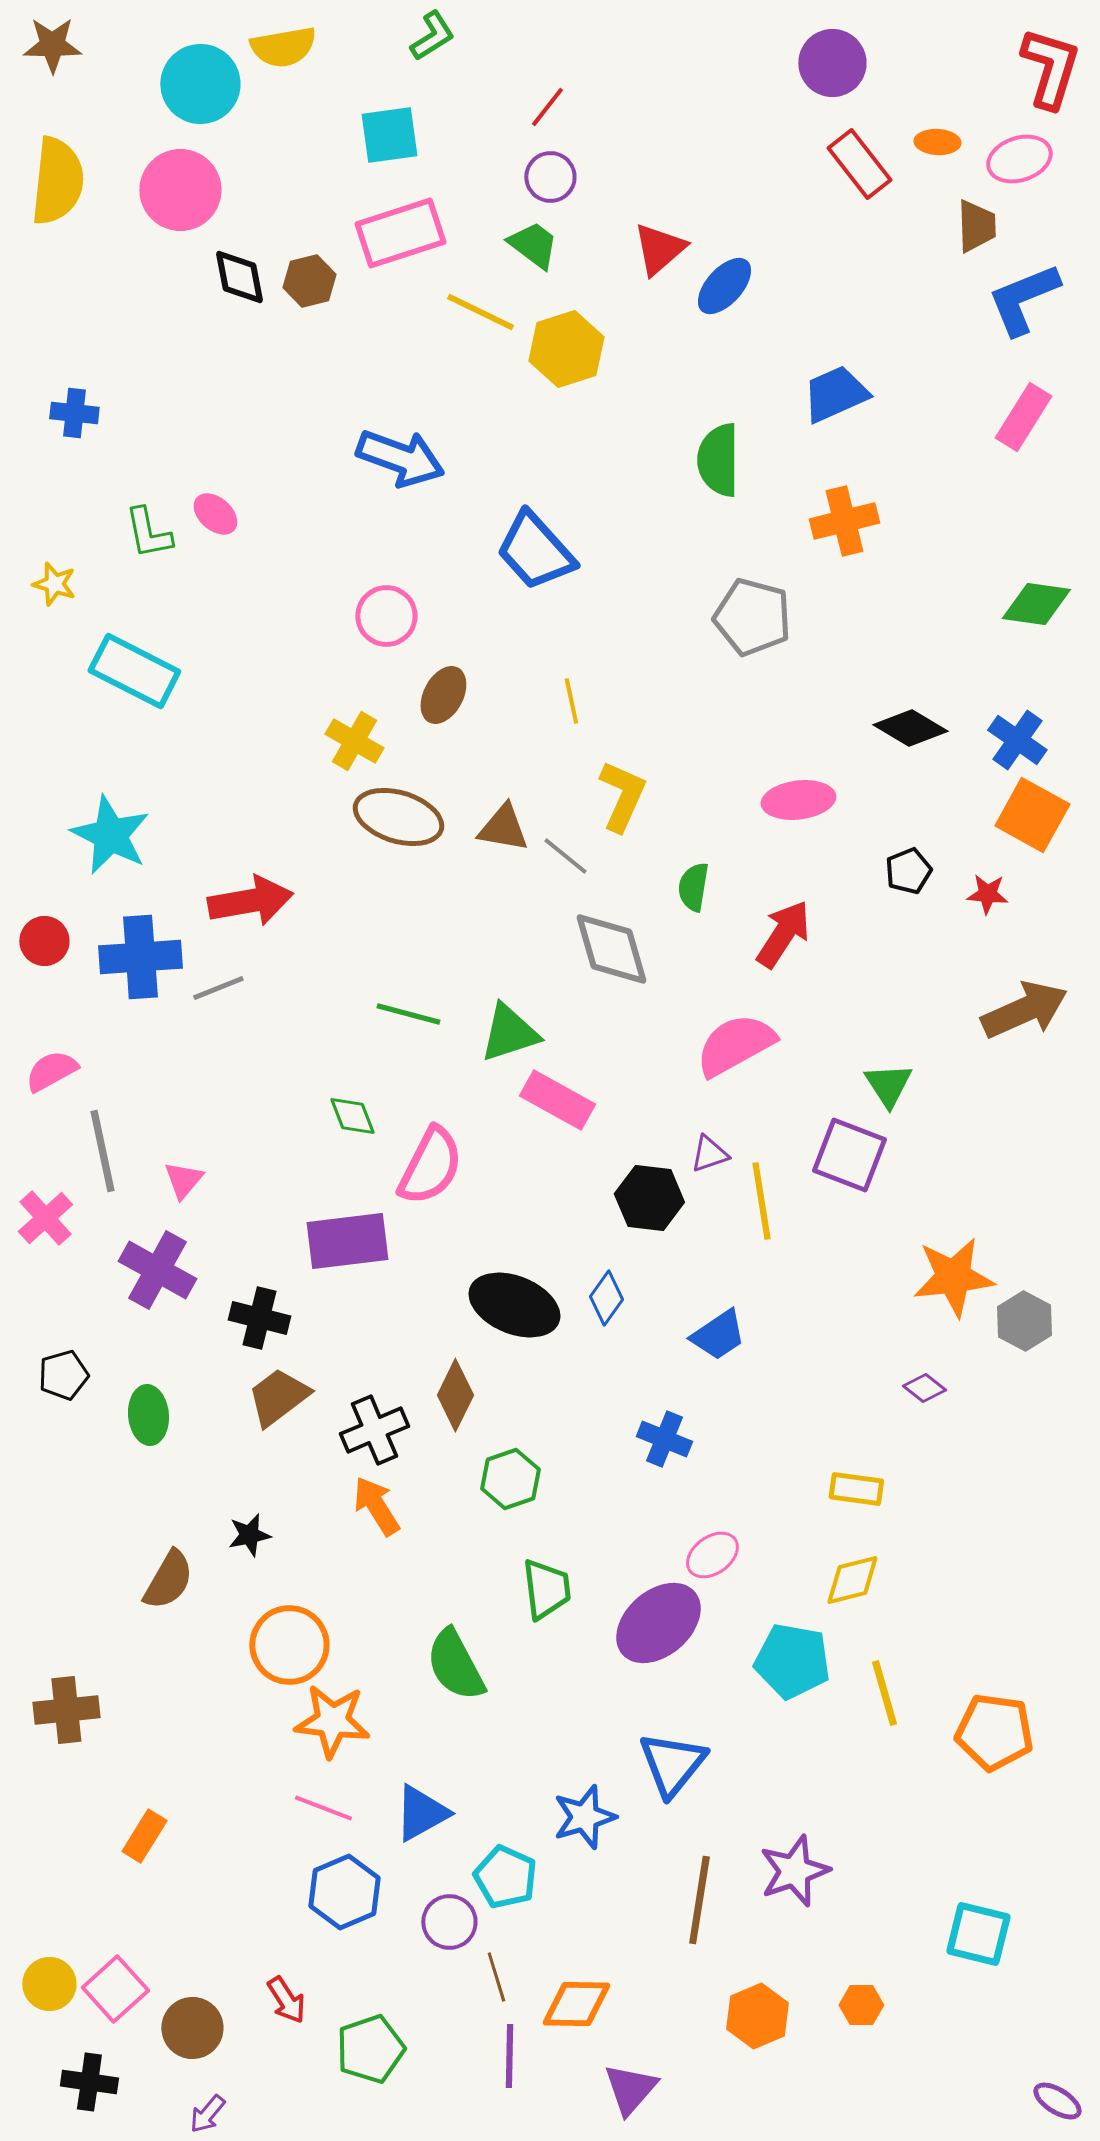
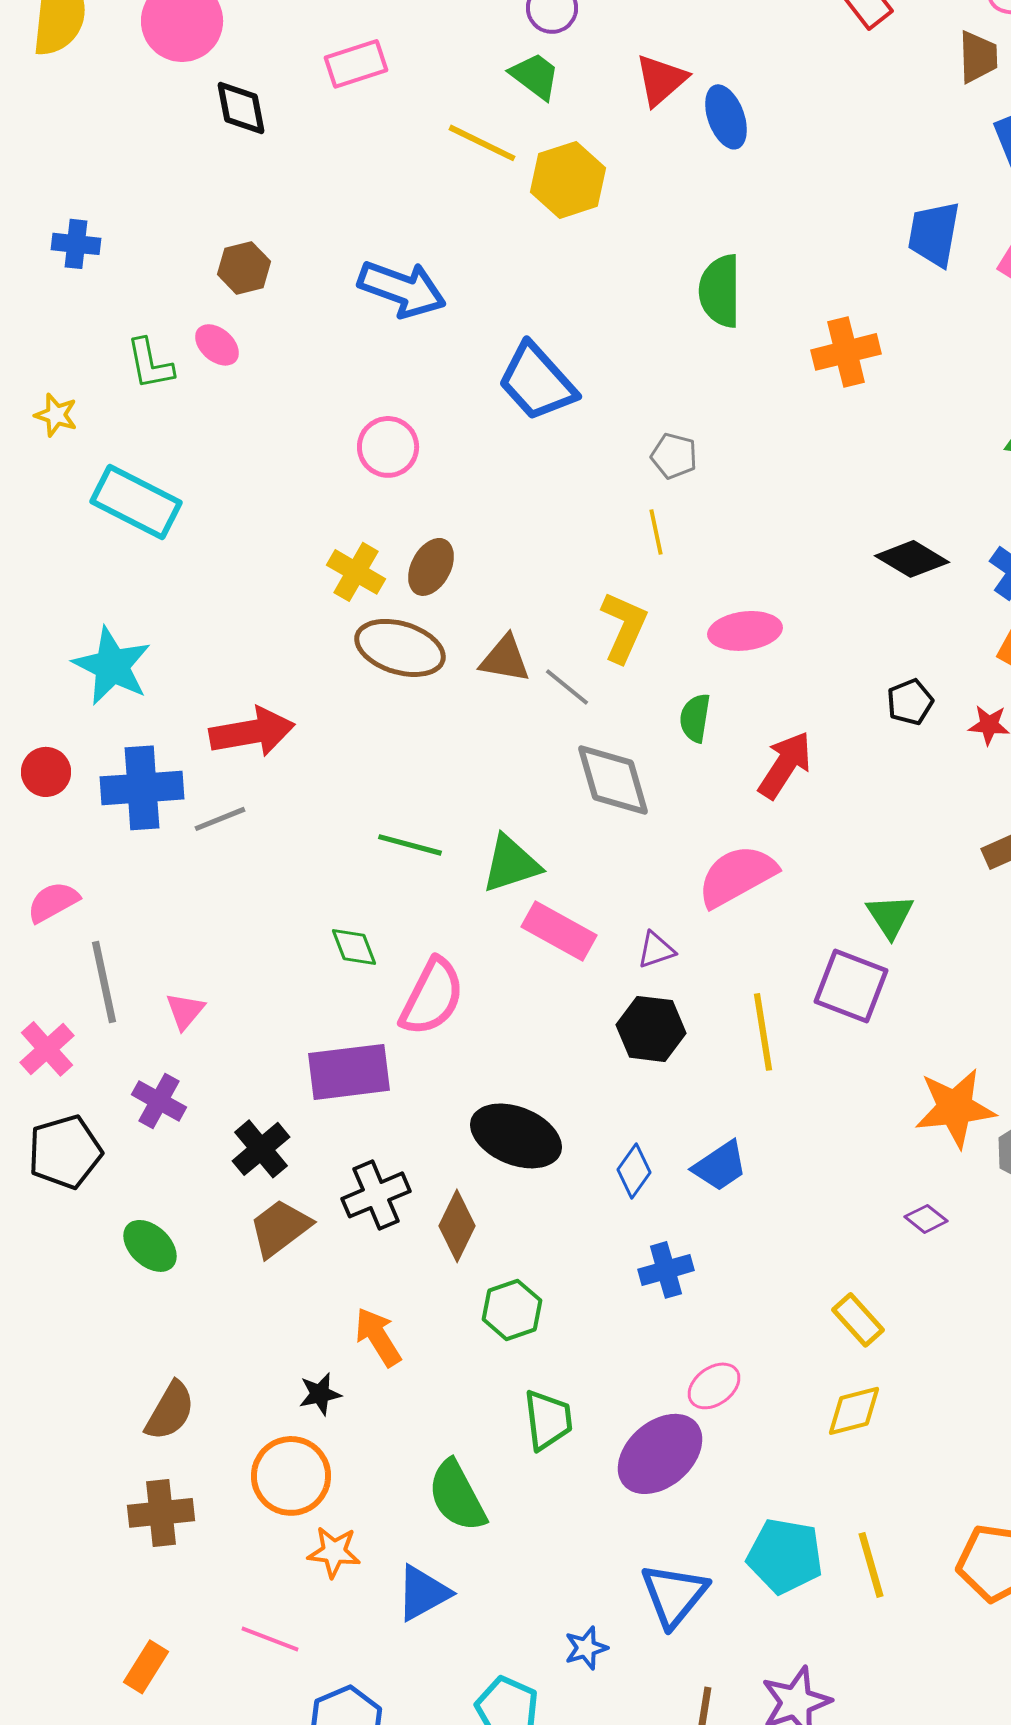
pink rectangle: (400, 233) -> (356, 64), moved, size x0.7
brown hexagon: (309, 281) -> (244, 268), moved
blue ellipse: (724, 286) -> (726, 117), turned -62
blue trapezoid: (835, 394) -> (934, 234), moved, turned -56
gray pentagon: (752, 617) -> (674, 456), moved, size x0.6
brown ellipse: (443, 695) -> (431, 567), moved
yellow line: (571, 701) -> (656, 532), moved
pink ellipse: (798, 800) -> (745, 631), moved
purple triangle: (709, 1154) -> (656, 950), moved
purple cross: (157, 1270) -> (159, 1101), size x0.7
blue diamond: (606, 1298) -> (634, 1171), moved
black cross: (259, 1318) -> (261, 1149), turned 36
black pentagon: (63, 1375) -> (65, 1152), moved, size x1.5
green ellipse: (148, 1415) -> (150, 1246), turned -42
black cross: (374, 1430) -> (376, 1195), moved
blue cross: (664, 1439) -> (666, 1270), turned -38
yellow rectangle: (856, 1489) -> (858, 1320), turned 40
black star: (249, 1535) -> (320, 1394), moved
cyan pentagon: (792, 1661) -> (785, 1556), moved
yellow line: (884, 1693) -> (871, 1565), moved
brown cross: (66, 1710) -> (161, 1513), moved
orange star: (332, 1721) -> (334, 1552), size x0.7
pink line: (323, 1808) -> (270, 1639), moved
blue triangle: (421, 1813) -> (423, 1593), moved
blue star: (584, 1817) -> (586, 1648), size x0.7

